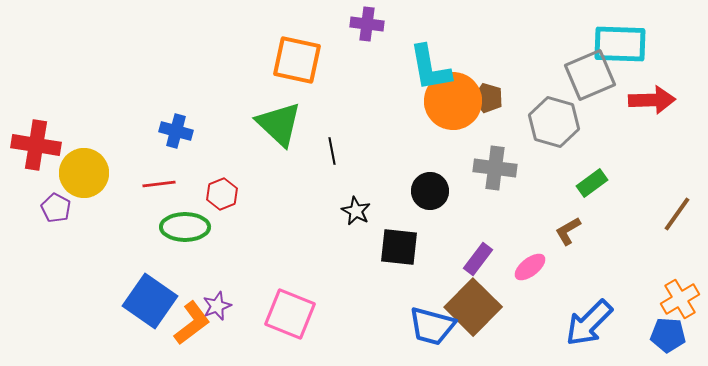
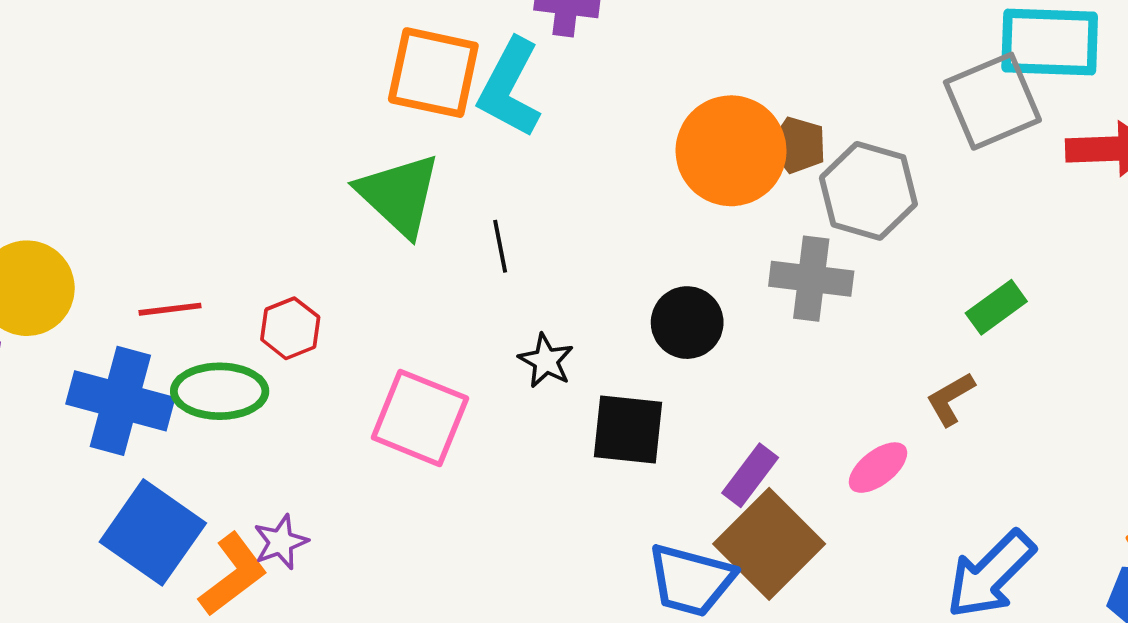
cyan L-shape: (430, 68) -> (510, 88), moved, turned 38
gray hexagon: (554, 122) -> (868, 191), moved
blue cross: (176, 131) -> (120, 401), moved, size x1.6
purple rectangle: (478, 259) -> (750, 475), moved
pink square: (290, 314) -> (420, 418), moved

